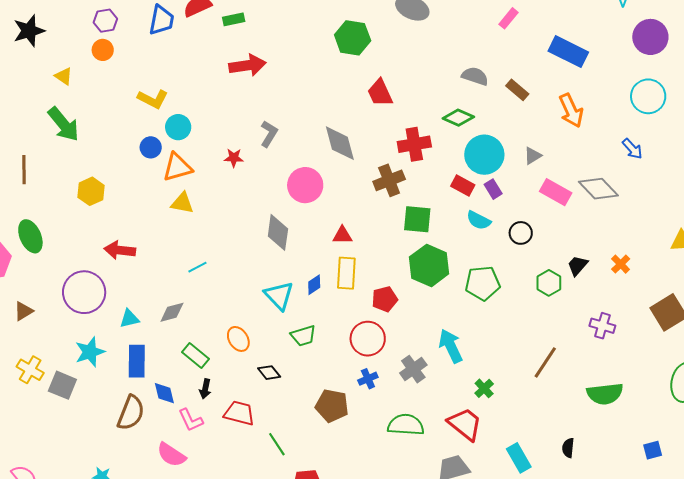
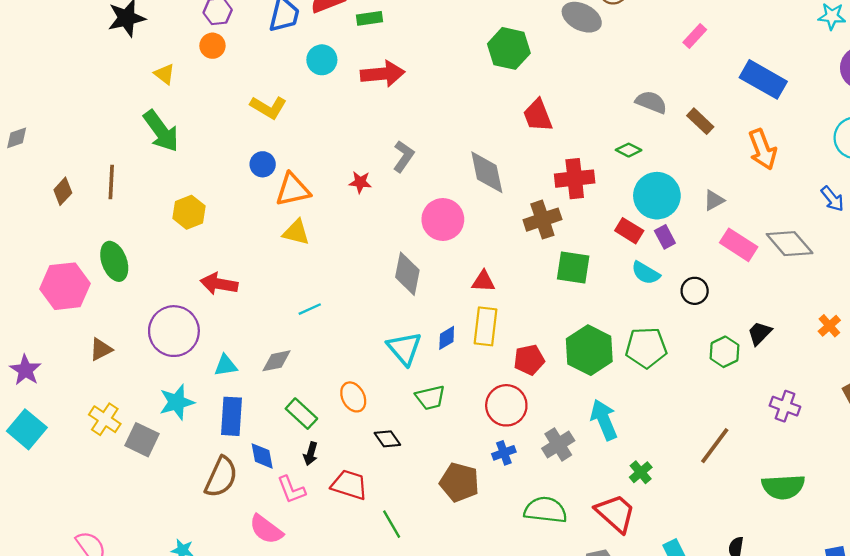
green diamond: (458, 118) -> (629, 150), size x0.7
cyan circle: (178, 127) -> (322, 60), moved
orange cross: (621, 264) -> (829, 326), moved
green hexagon: (429, 265) -> (589, 350), moved

